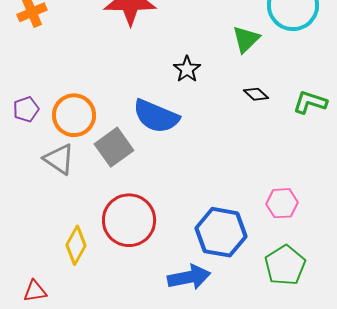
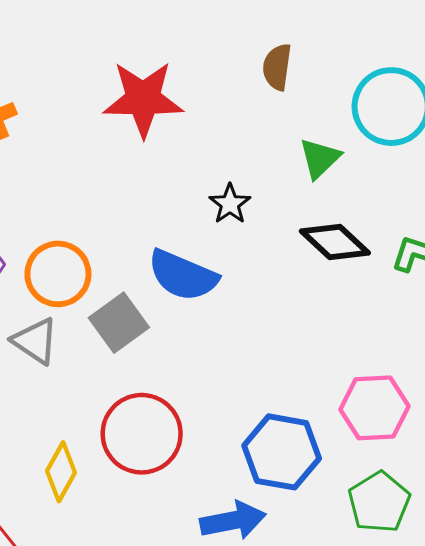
black diamond: (256, 94) -> (335, 242), size x1.8
pink hexagon: (282, 203) -> (374, 408), size x1.4

